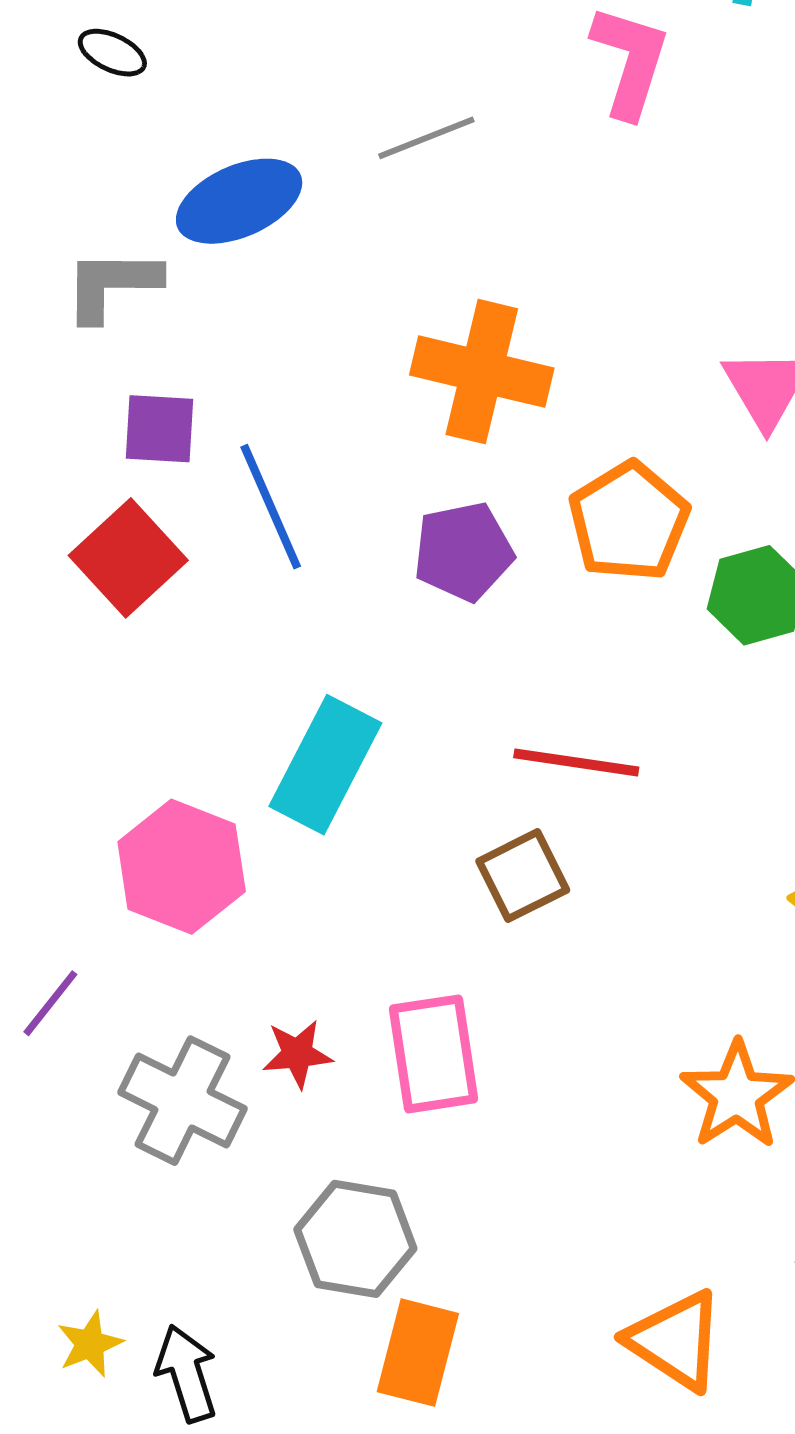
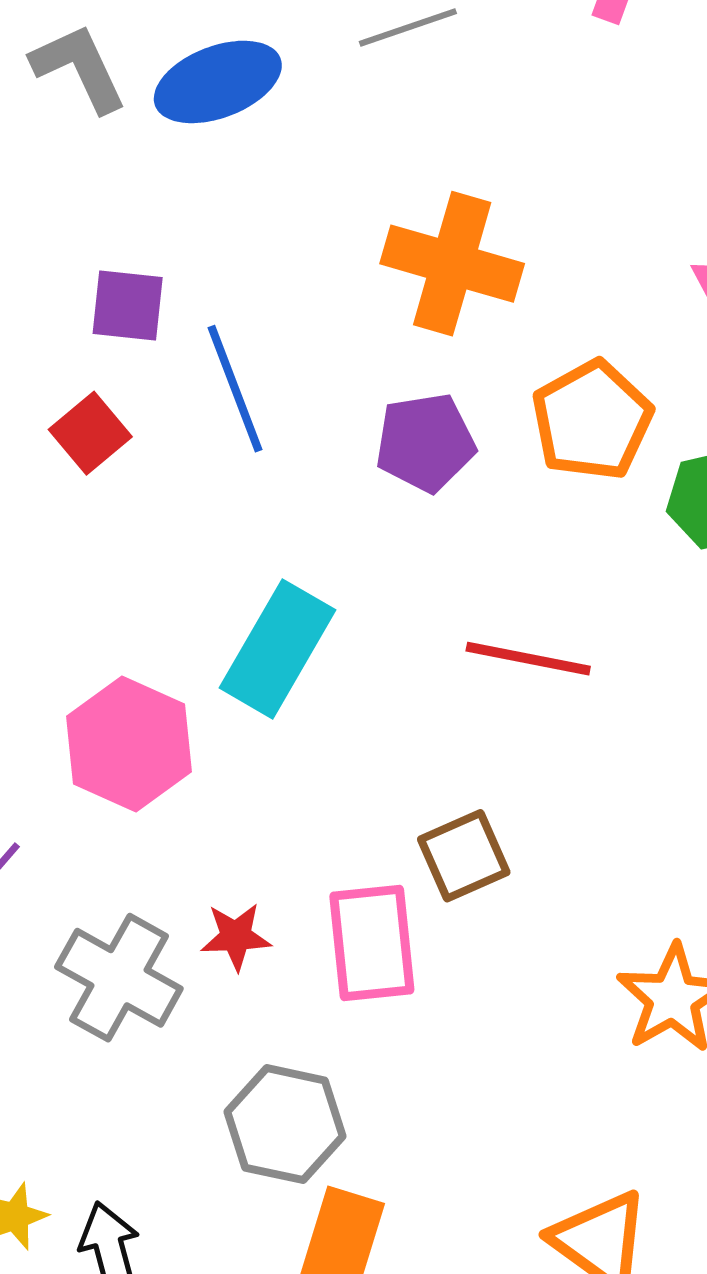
gray L-shape: (112, 285) -> (79, 68), moved, turned 62
red square: (128, 558) -> (90, 433), size x0.7
brown square: (523, 876) -> (464, 856), moved

